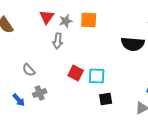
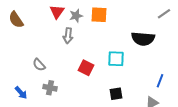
cyan square: (97, 76) -> (116, 59), moved
gray cross: (40, 93) -> (50, 88), turned 32
blue arrow: (19, 100) -> (21, 93), moved

